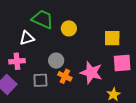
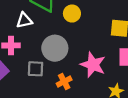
gray circle: (56, 61) -> (55, 48), size x1.5
orange cross: (65, 76) -> (64, 82), moved, turned 32

